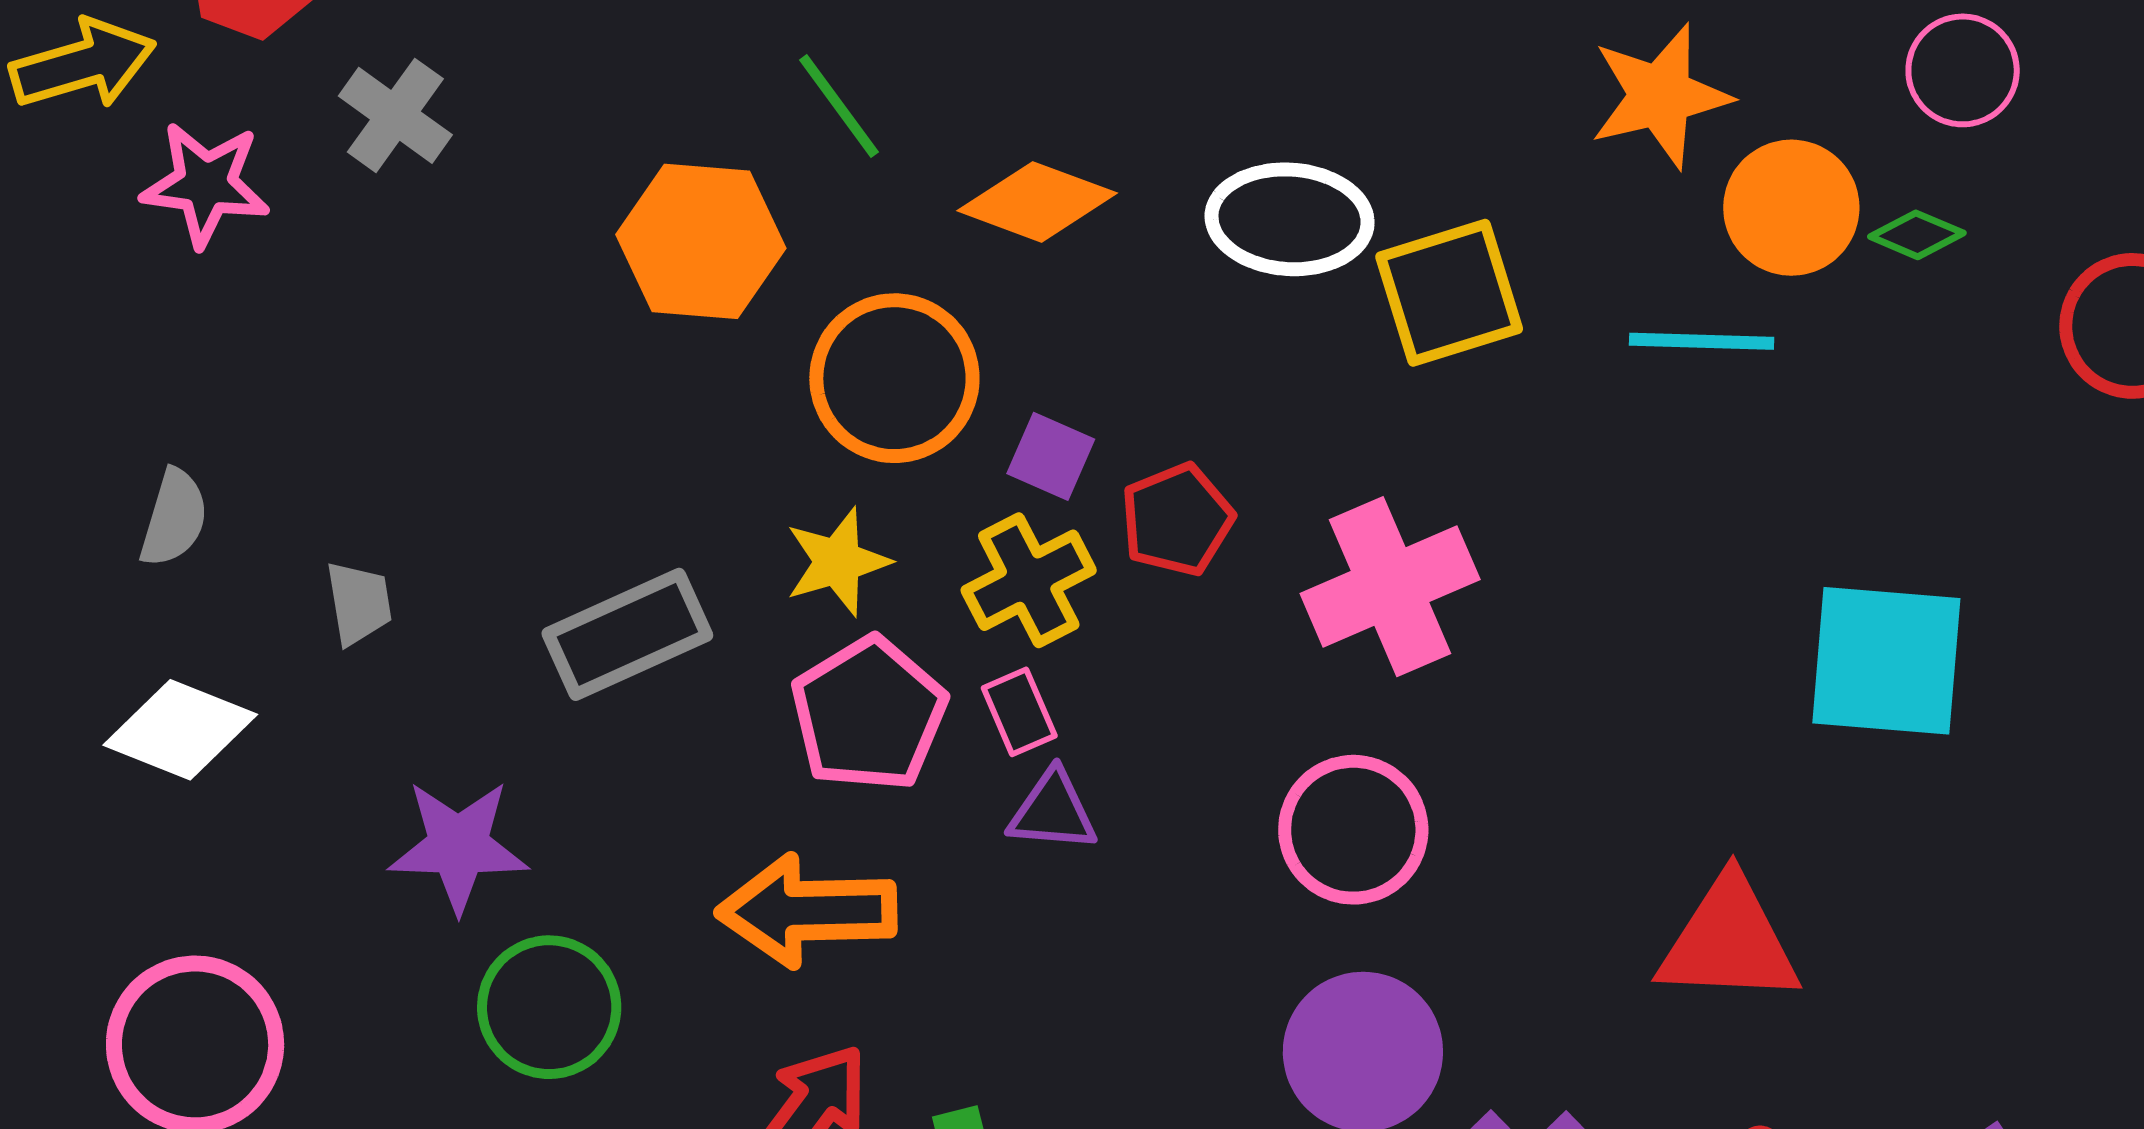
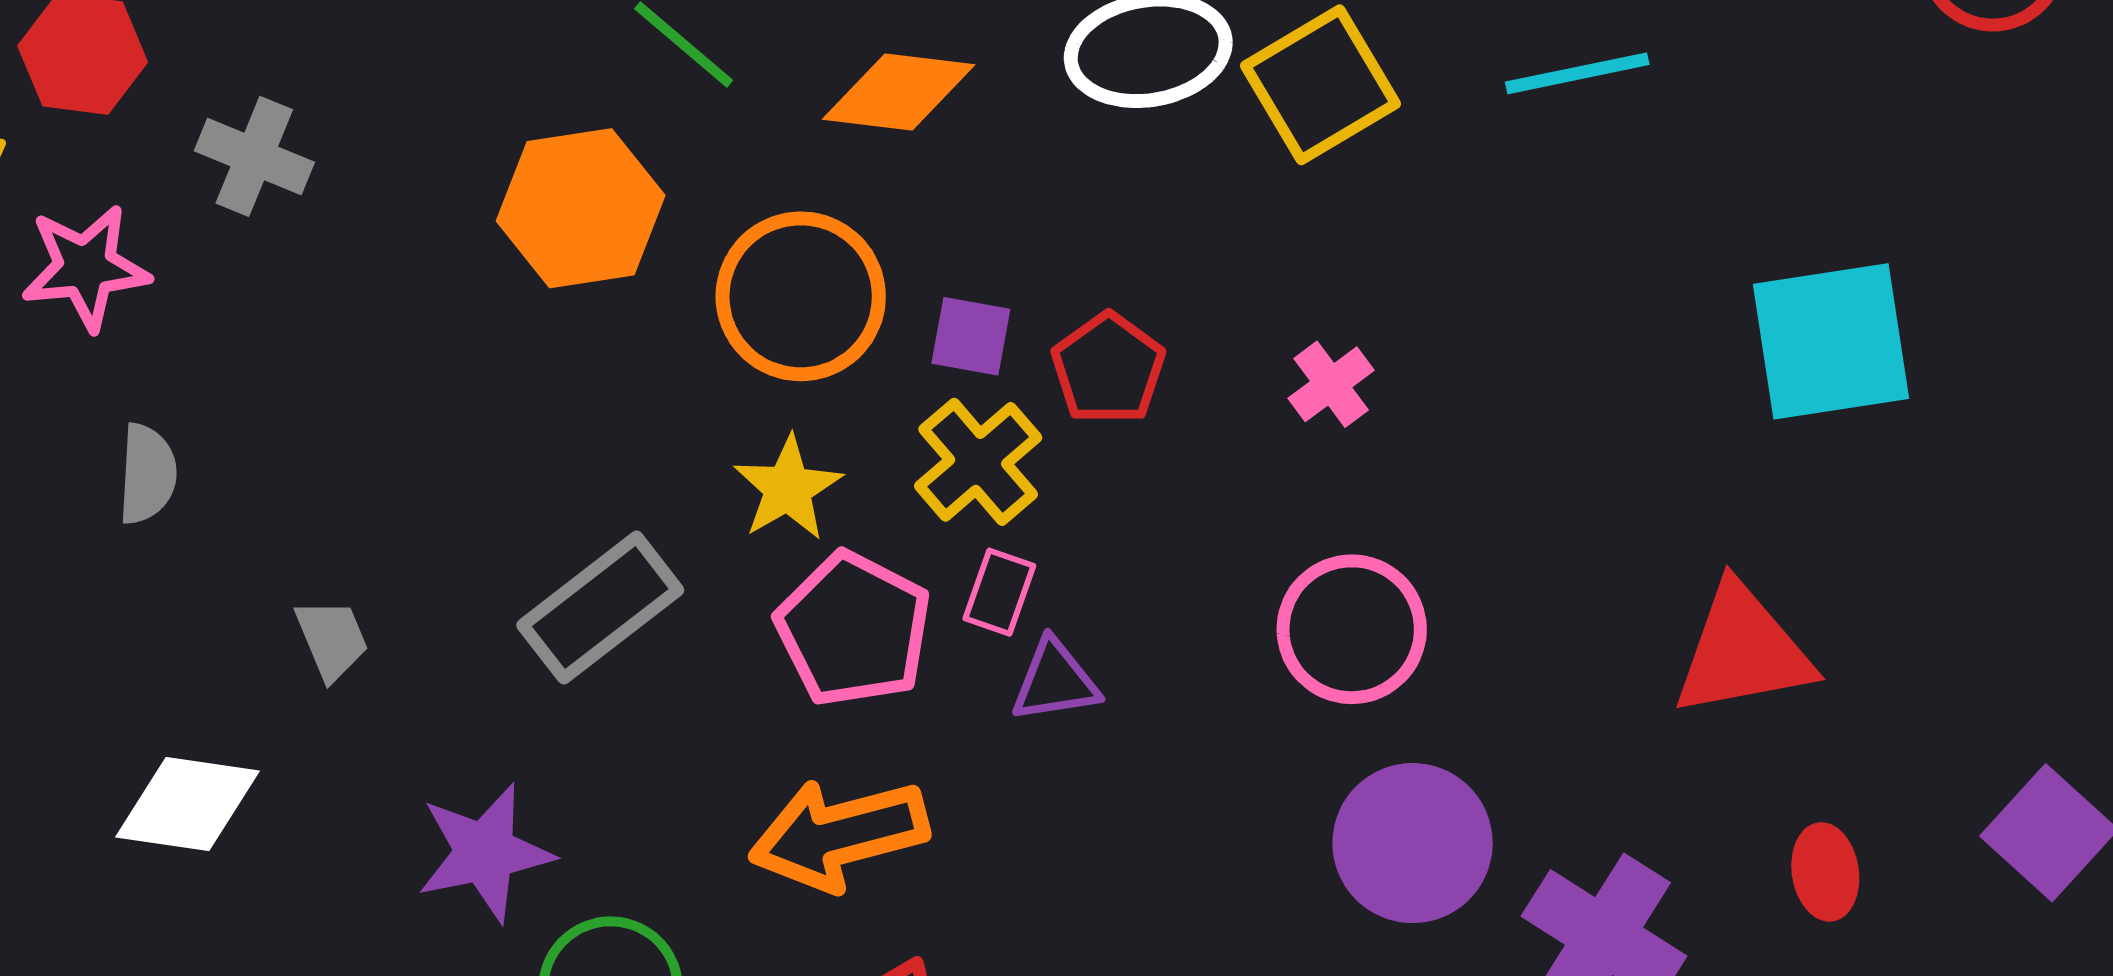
gray semicircle: (174, 518) -> (147, 474), moved
pink cross: (1390, 587) -> (1331, 384), size x0.5
pink rectangle: (1019, 712) -> (999, 592), turned 56

